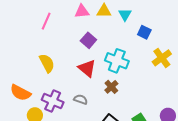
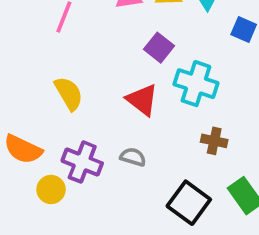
purple square: (88, 40) -> (159, 48), moved
brown cross: (111, 87) -> (214, 141), moved, turned -32

